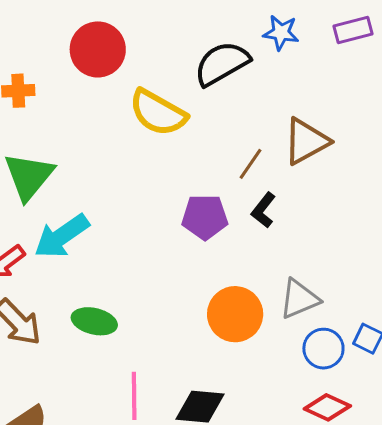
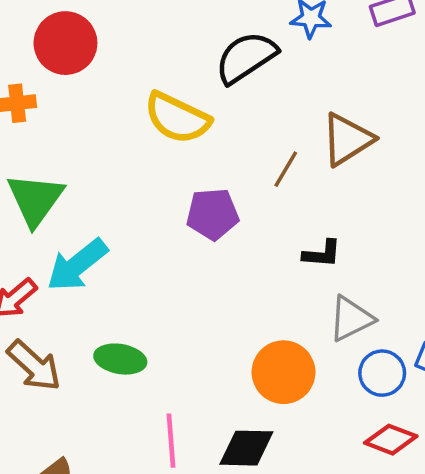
red circle: (98, 49) -> (65, 43), moved
black L-shape: (263, 210) -> (322, 254), moved, turned -120
purple pentagon: (205, 217) -> (213, 214), moved
orange circle: (235, 314) -> (284, 372), moved

